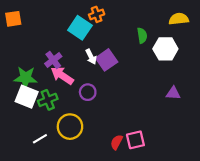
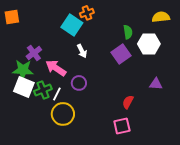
purple cross: (53, 60) -> (34, 53), moved
purple square: (107, 60) -> (121, 54), moved
white line: (40, 139) -> (57, 94), moved, turned -32
red semicircle: (117, 142) -> (128, 102), moved

